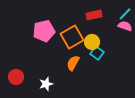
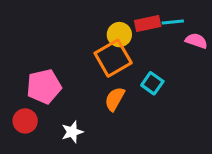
cyan line: (125, 14) -> (173, 22), moved, turned 40
pink pentagon: (44, 31) -> (44, 86), moved
yellow circle: (92, 42) -> (119, 35), moved

